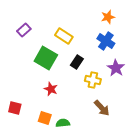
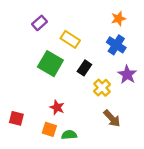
purple rectangle: (24, 30) -> (39, 23), moved
yellow cross: (93, 80) -> (102, 88), turned 35
red star: (51, 89) -> (57, 107), moved

